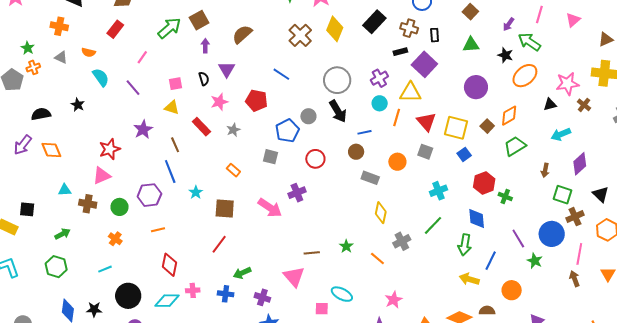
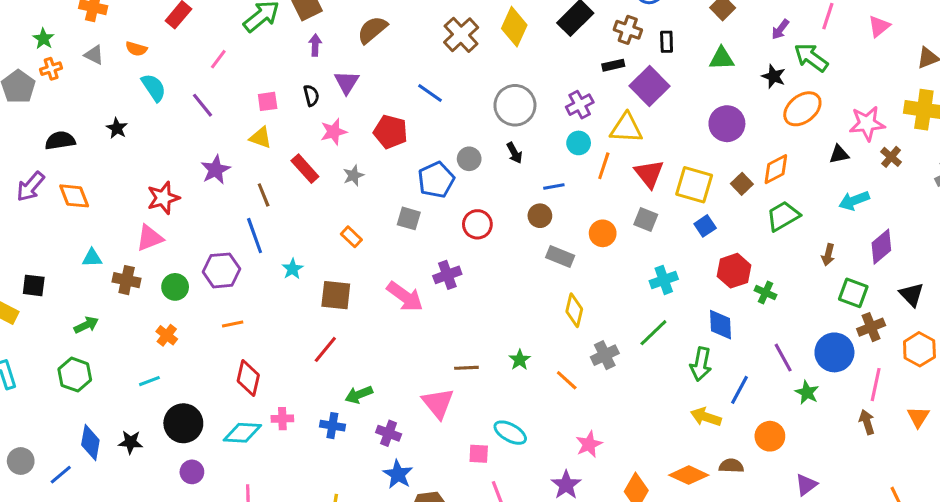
black arrow: (338, 111) -> (514, 153), size x0.6

